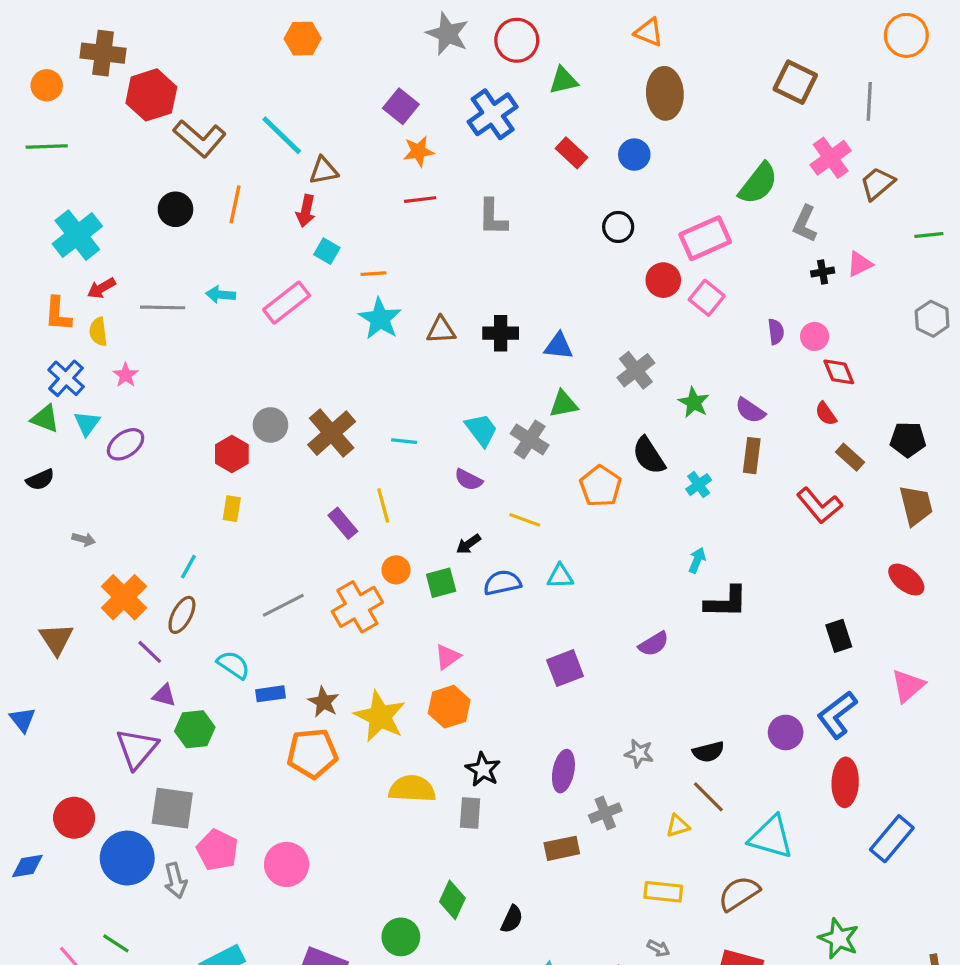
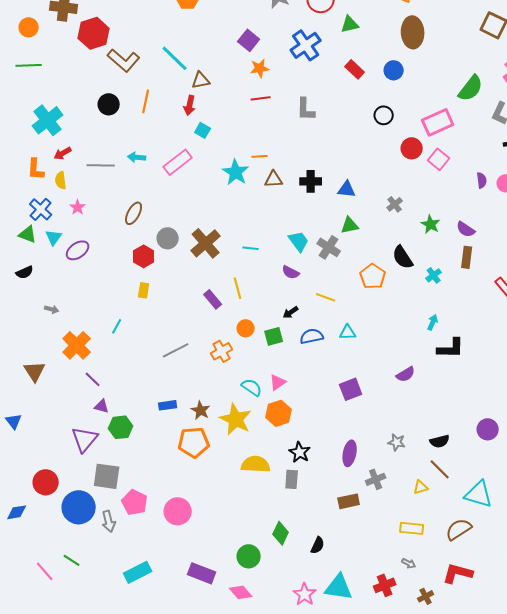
orange line: (373, 274) -> (260, 156), moved
gray cross: (636, 370) -> (395, 204), size x0.7
orange cross: (357, 607) -> (222, 351), size x0.7
brown ellipse: (182, 615) -> (134, 213), moved
cyan semicircle: (233, 665) -> (252, 387), moved

